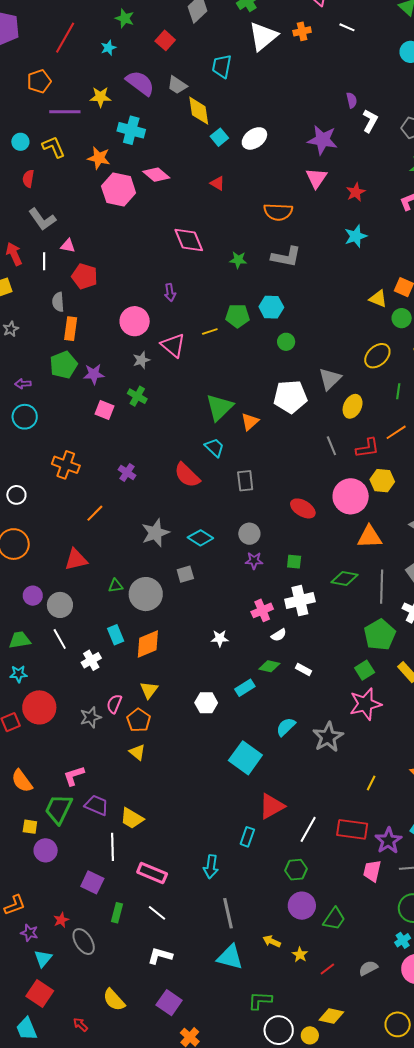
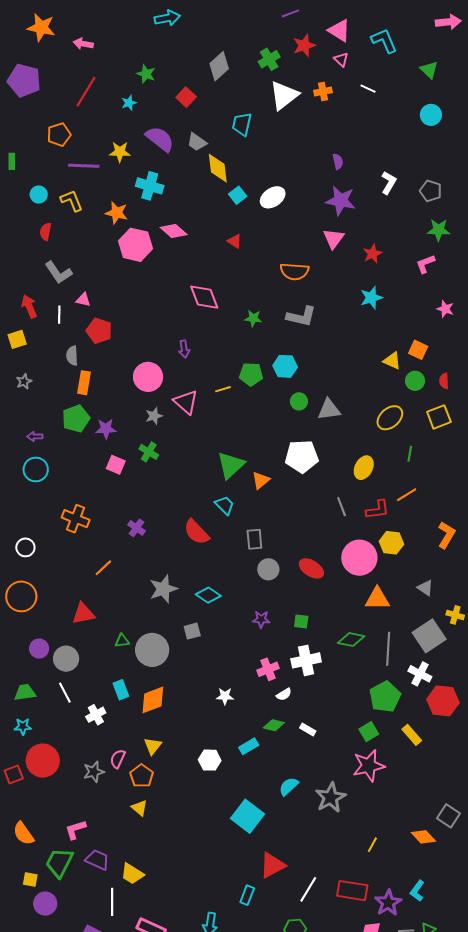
purple semicircle: (352, 100) -> (338, 162), moved
gray triangle: (330, 379) -> (329, 410), moved, turned 35
gray circle: (249, 534) -> (268, 569), moved

